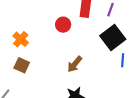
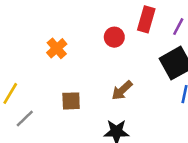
brown square: (22, 65) -> (71, 101), moved, turned -35

